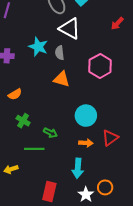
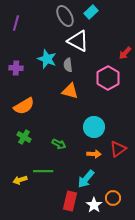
red arrow: (117, 23) -> (125, 53), moved
orange semicircle: (15, 94) -> (24, 106), size x1.5
green cross: (23, 121) -> (24, 137), moved
green line: (34, 149) -> (43, 171), moved
cyan arrow: (78, 168) -> (86, 179), turned 36
red rectangle: (49, 191) -> (70, 201), moved

